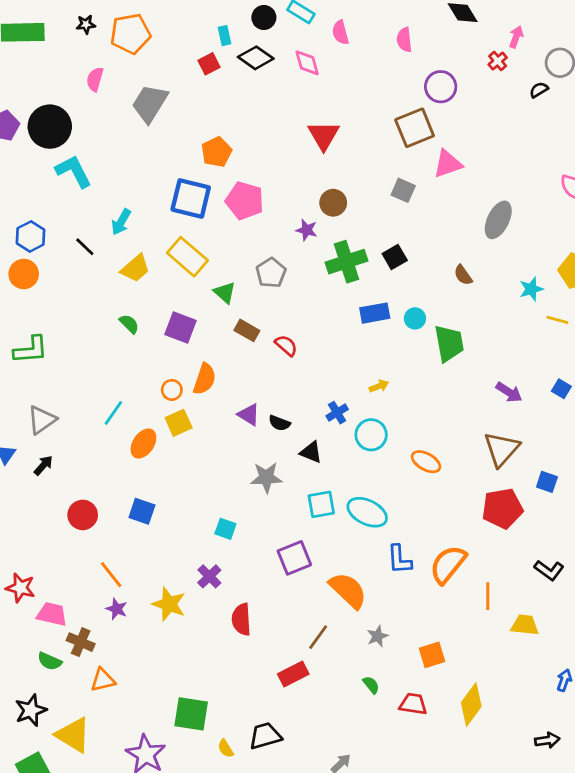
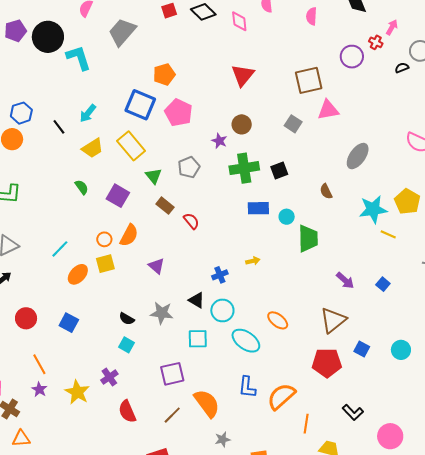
red cross: (498, 61) -> (376, 42), turned -32
purple circle: (441, 87) -> (352, 57), moved
cyan L-shape: (74, 171) -> (79, 58), moved
cyan star: (531, 289) -> (373, 209), size x1.6
black semicircle: (279, 423) -> (127, 319), moved
cyan circle: (371, 435) -> (222, 310), moved
cyan ellipse: (367, 512) -> (246, 341), moved
red semicircle: (241, 619) -> (127, 411), turned -30
brown line: (318, 637) -> (172, 415), moved

